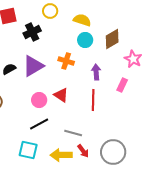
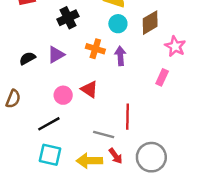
black cross: (32, 32) -> (68, 18), moved
purple triangle: (33, 66) -> (56, 55), size x0.7
purple arrow: (96, 72) -> (120, 56), moved
red line: (93, 100) -> (127, 117), moved
black line: (39, 124) -> (49, 124), moved

